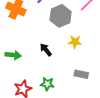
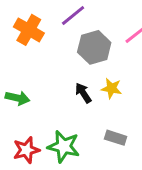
black arrow: (46, 50) -> (83, 93), moved
green star: (47, 84) -> (64, 146), size x1.5

